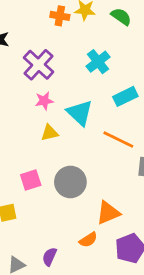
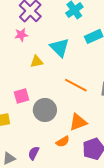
pink star: (44, 101) -> (21, 35), moved
orange line: (118, 139) -> (76, 85), moved
gray circle: (70, 182) -> (45, 110), moved

